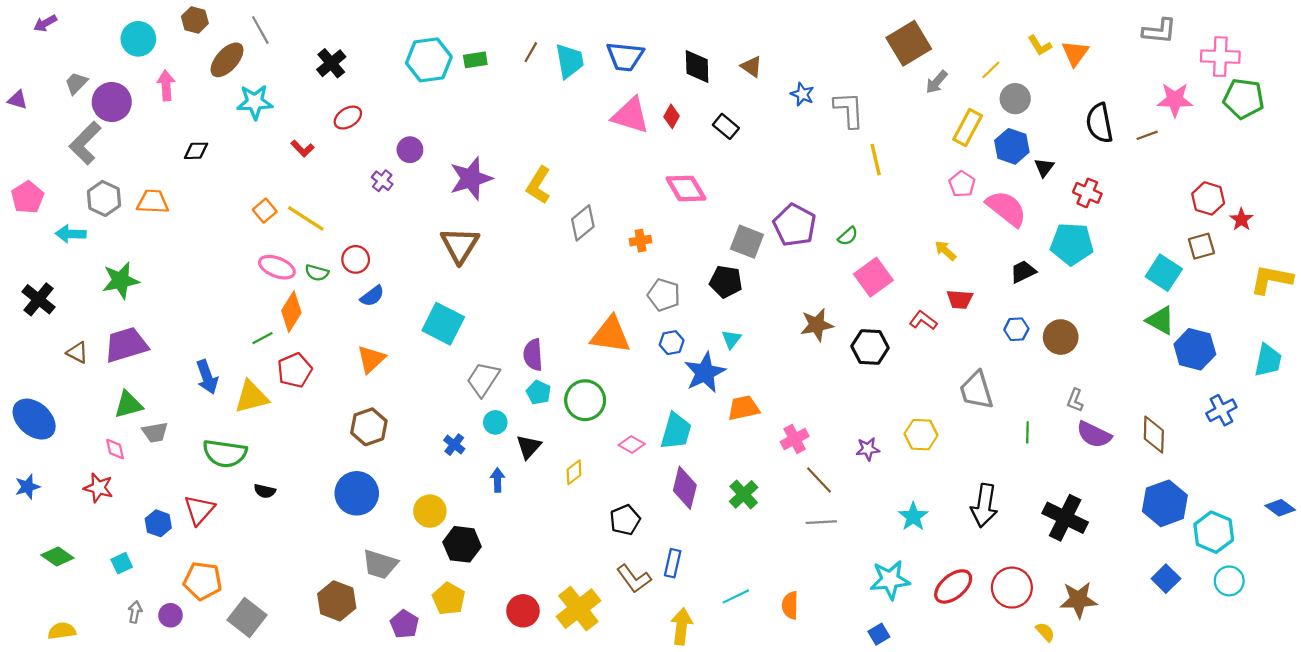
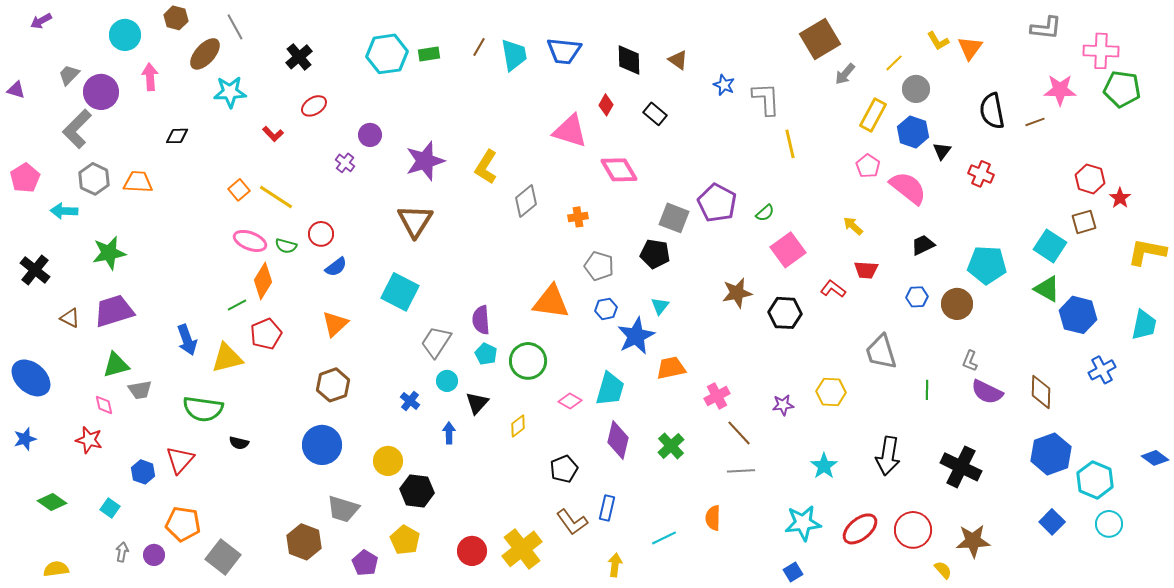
pink triangle: (631, 115) -> (570, 131), moved
cyan pentagon: (1072, 244) -> (987, 265), moved
cyan square: (122, 563) -> (110, 508), turned -30
orange semicircle: (790, 605) -> (713, 518), moved
yellow arrow: (682, 626) -> (615, 565), size x0.7

